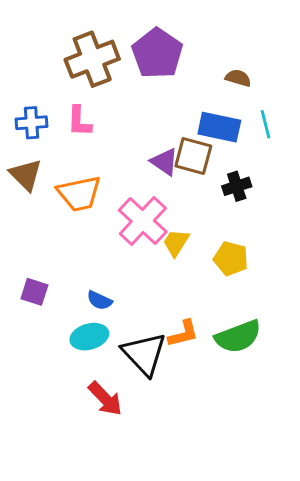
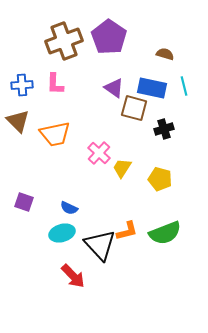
purple triangle: (164, 162) -> (114, 88), moved
pink cross: (143, 221) -> (99, 153), size x0.7

